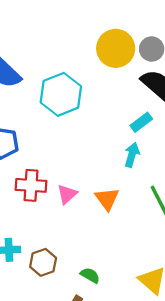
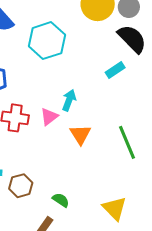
cyan arrow: (132, 155) -> (69, 100), moved
pink triangle: (67, 194) -> (49, 117), moved

